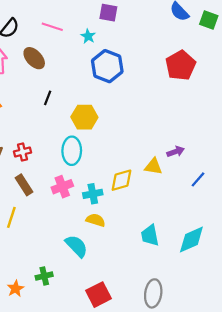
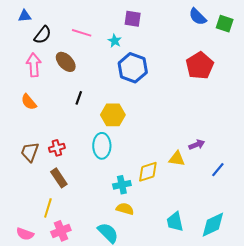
pink cross: (62, 187) -> (61, 231), moved

